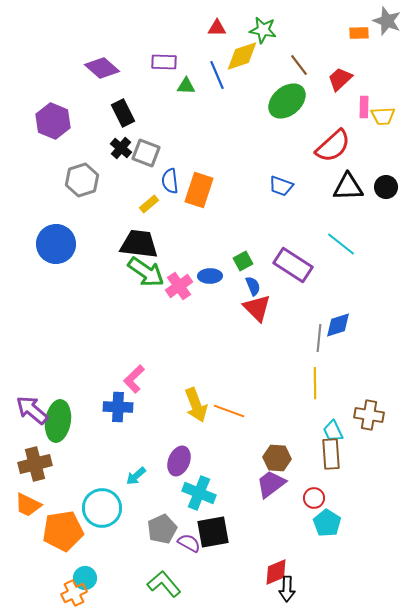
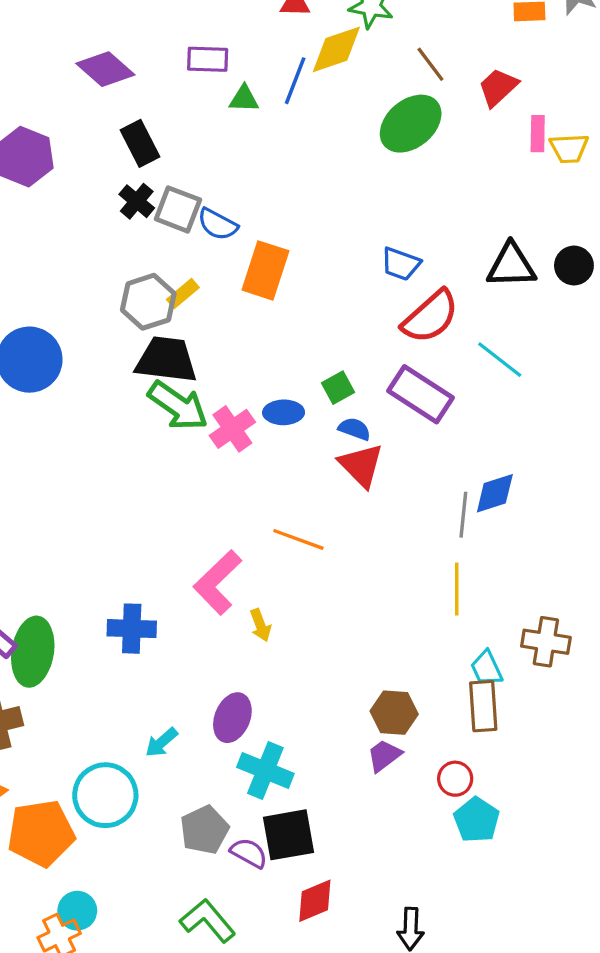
blue line: (217, 75) -> (295, 81), turned 44
red semicircle: (333, 146) -> (430, 317), moved
gray hexagon: (82, 180) -> (148, 302), moved
blue semicircle: (170, 181) -> (218, 224), moved, turned -55
blue semicircle: (253, 286) -> (355, 429), turned -48
pink L-shape: (134, 379) -> (218, 582), moved, size x1.4
yellow arrow: (196, 405) -> (260, 625), size x0.6
orange line: (229, 411) -> (298, 539), moved
purple trapezoid: (271, 484) -> (384, 756), size x0.7
red diamond: (276, 572) -> (315, 901), moved

